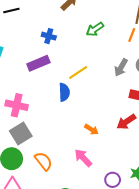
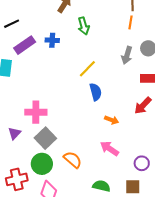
green arrow: (95, 29) -> (84, 26), moved, turned -60
purple rectangle: (38, 63) -> (25, 45), moved
blue semicircle: (64, 92) -> (96, 92), moved

